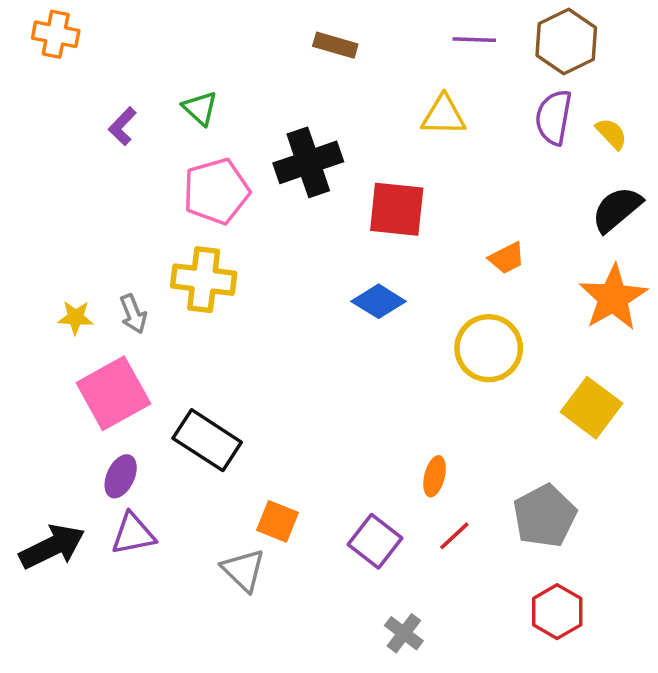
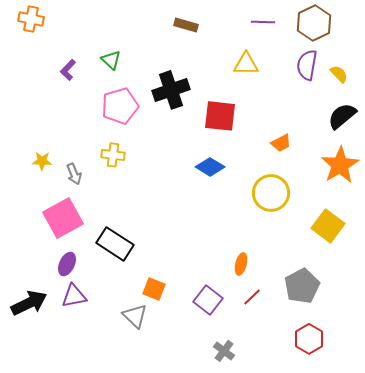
yellow cross: (204, 280) -> (113, 155), size x0.7
yellow star: (76, 318) -> (42, 161), moved

